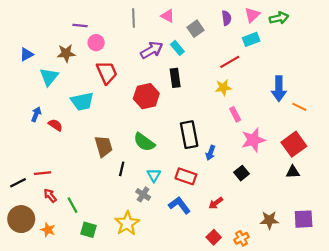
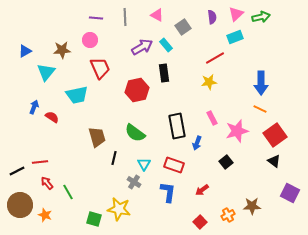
purple line: (80, 26) -> (96, 18), moved
orange line: (299, 107) -> (260, 109), moved
pink rectangle: (235, 114) -> (212, 118), moved
black triangle: (293, 172) -> (274, 161), turned 40
blue L-shape: (179, 205) -> (168, 192), turned 45
purple square: (304, 219) -> (290, 193), moved, turned 30
yellow star: (127, 223) -> (119, 209), turned -30
green square: (89, 230) -> (94, 219), moved
orange cross: (241, 238) -> (228, 215), moved

